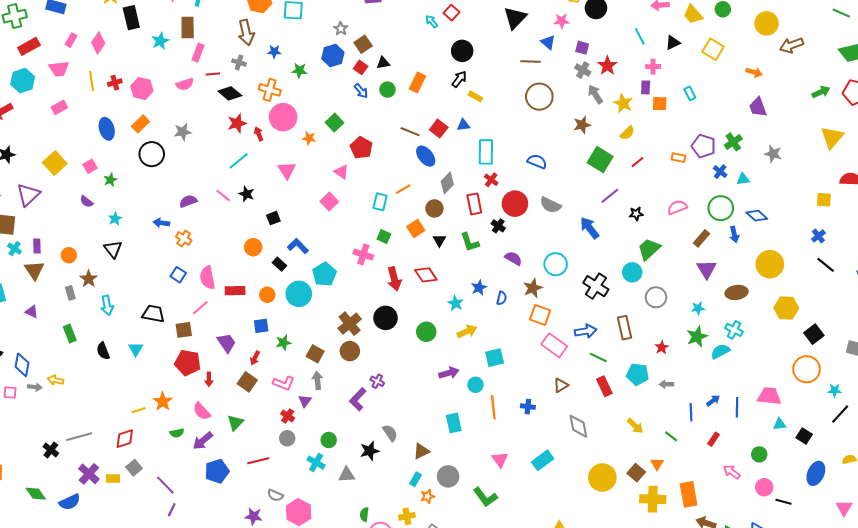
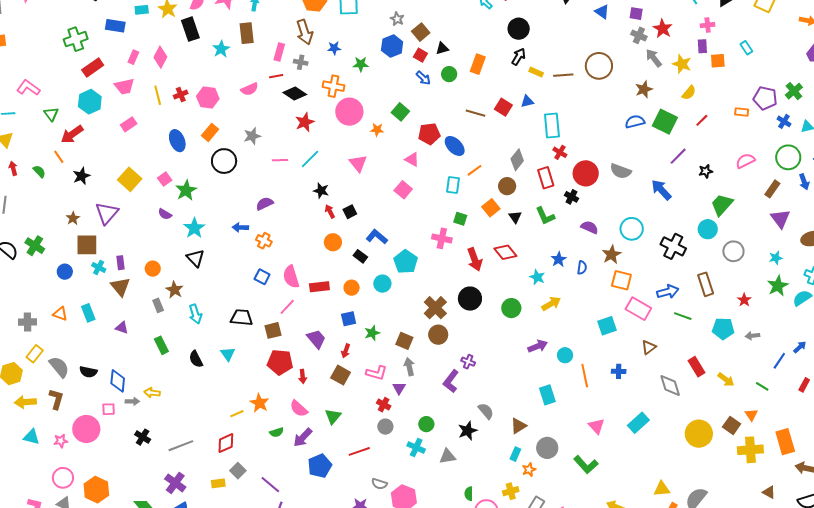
pink rectangle: (198, 53) -> (279, 52), moved
brown line: (530, 62) -> (563, 75), moved
red arrow: (259, 134) -> (330, 211), moved
red pentagon: (361, 148) -> (429, 134), turned -30
blue ellipse: (426, 156) -> (455, 146), moved
blue semicircle: (537, 161) -> (635, 122), moved, turned -30
green star: (110, 180) -> (186, 190), size x1.5
pink line: (223, 195) -> (280, 160), moved, turned -35
cyan star: (115, 219) -> (194, 228), size x1.5
cyan circle: (299, 294) -> (382, 284), size x0.7
cyan square: (495, 358) -> (607, 326), moved
red rectangle: (604, 386) -> (696, 367), moved
blue line: (691, 412) -> (779, 361), turned 42
black cross: (51, 450) -> (143, 437), moved
purple cross: (89, 474) -> (175, 483), moved

